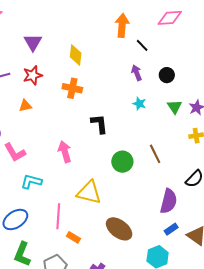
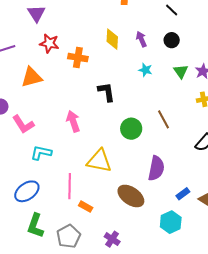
black line: (142, 45) -> (172, 10), moved
yellow diamond: (76, 55) -> (112, 39), moved
red star: (33, 75) -> (49, 43), moved, turned 30
orange triangle: (25, 106) -> (32, 77), size x1.6
purple semicircle: (169, 201) -> (156, 168), moved

